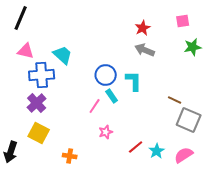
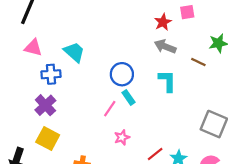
pink square: (183, 21) -> (187, 12), moved
blue cross: (42, 75) -> (51, 74), size x0.7
cyan L-shape: (134, 81) -> (167, 81), moved
brown line: (175, 100) -> (198, 62), moved

